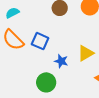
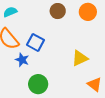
blue star: (61, 61) -> (22, 60), moved

